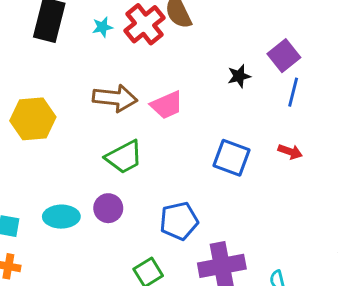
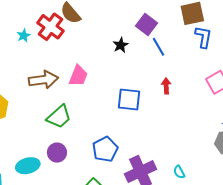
blue line: (293, 92) -> (158, 47), turned -30
pink trapezoid: (167, 105) -> (78, 76), turned -30
red arrow: (290, 152) -> (166, 86), turned -98

